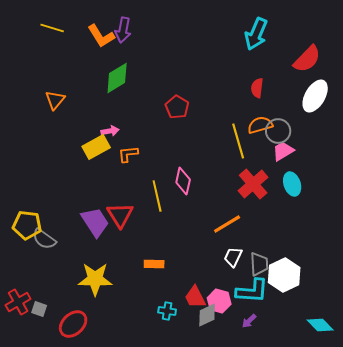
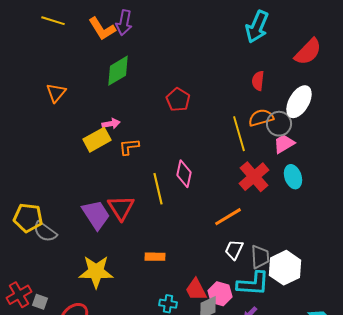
white ellipse: (315, 96) -> (299, 102), moved

